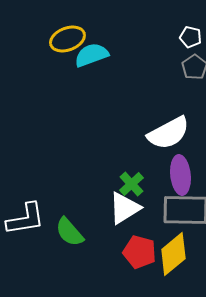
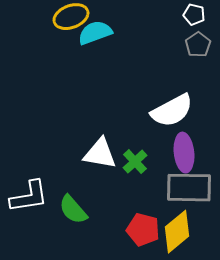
white triangle: (124, 208) -> (100, 154), moved, turned 42

